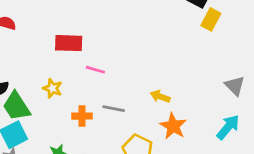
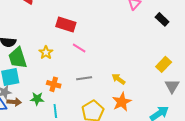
yellow rectangle: (211, 19) -> (164, 64), moved
gray line: (114, 109) -> (84, 78), turned -35
orange cross: (82, 116) -> (54, 84), moved

